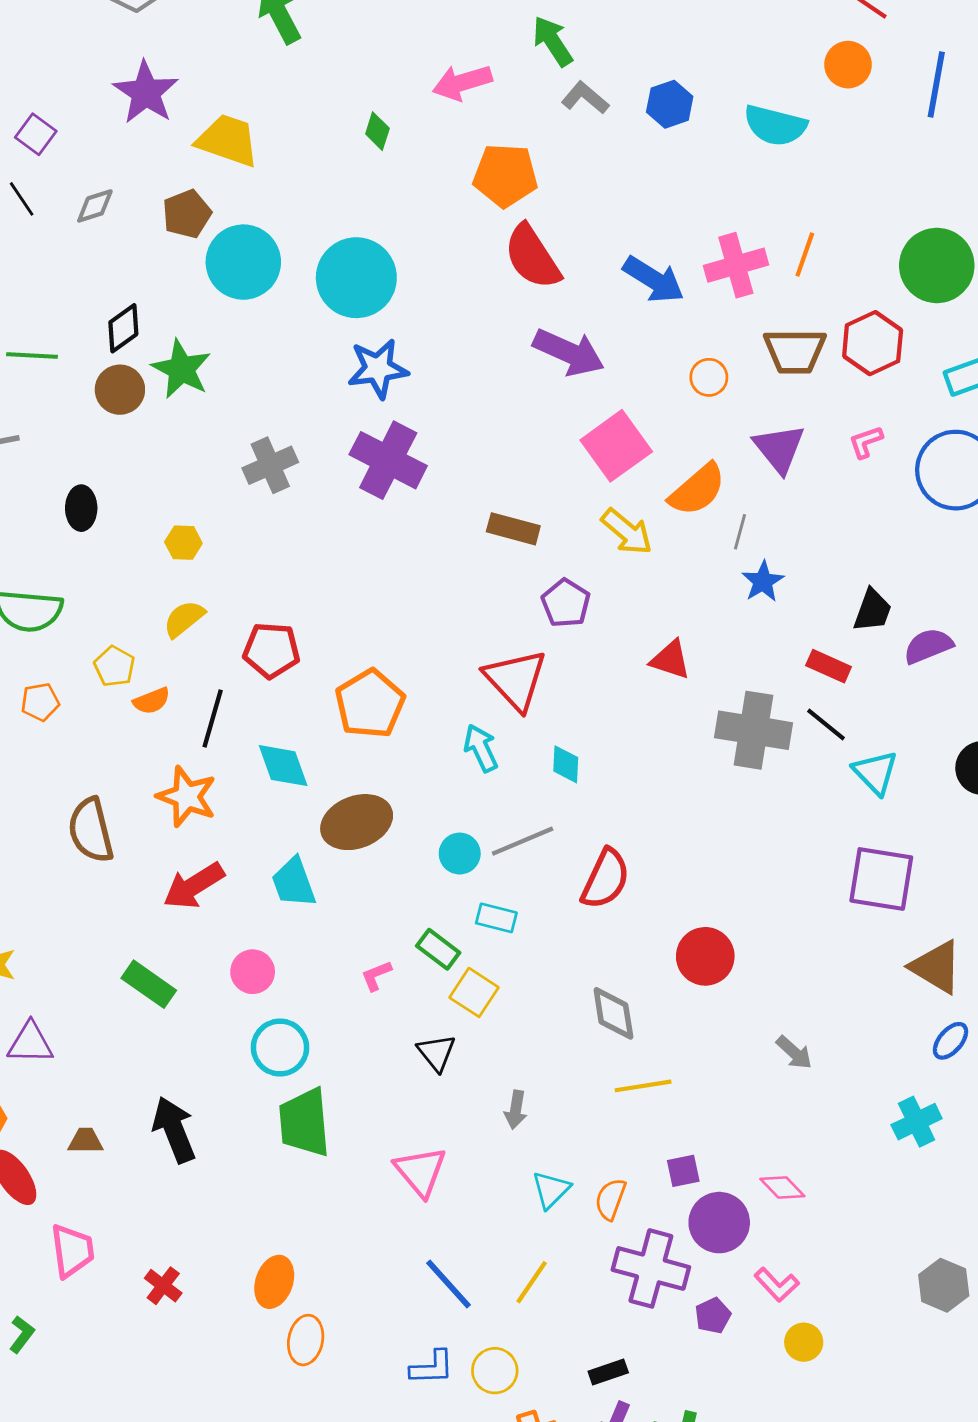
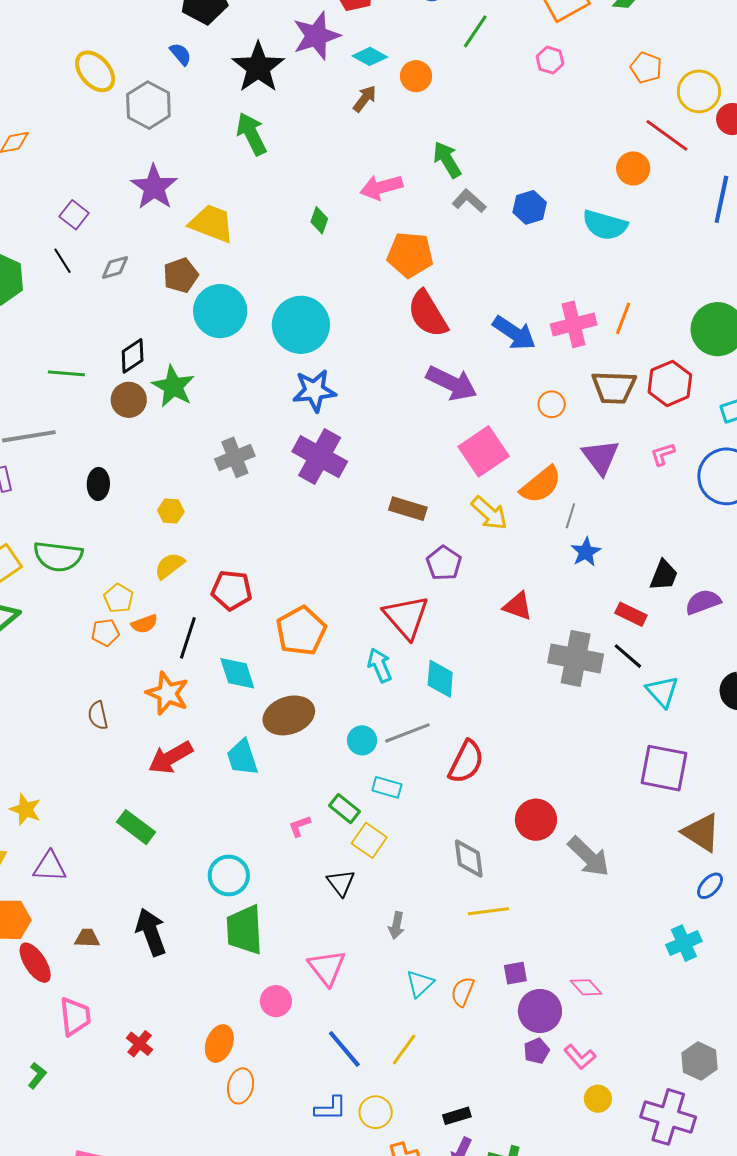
orange circle: (848, 65) -> (633, 168), moved
orange pentagon: (40, 702) -> (105, 632), moved
cyan diamond: (566, 764) -> (440, 679), size x1.4
brown semicircle: (91, 830) -> (98, 715), size x0.6
pink circle: (253, 972) -> (276, 1001), moved
gray arrow: (794, 1053) -> (589, 857), moved, size x1.6
purple cross: (651, 1268) -> (668, 1117), moved
purple pentagon: (713, 1316) -> (537, 1051), moved

